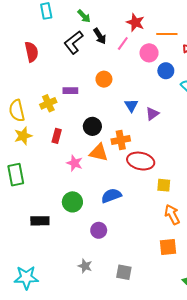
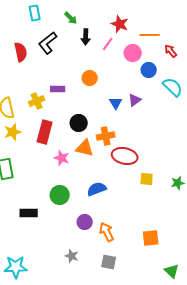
black arrow: (100, 36) -> (86, 37), turned 35
black L-shape: (73, 42) -> (48, 43), moved
purple triangle: (152, 114) -> (135, 100), moved
red rectangle: (57, 136) -> (45, 132), size x1.6
orange arrow: (172, 215) -> (107, 232), moved

